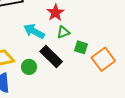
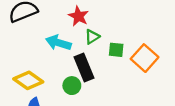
black rectangle: (51, 56) -> (84, 68), turned 35
green circle: (29, 67) -> (72, 86), moved

